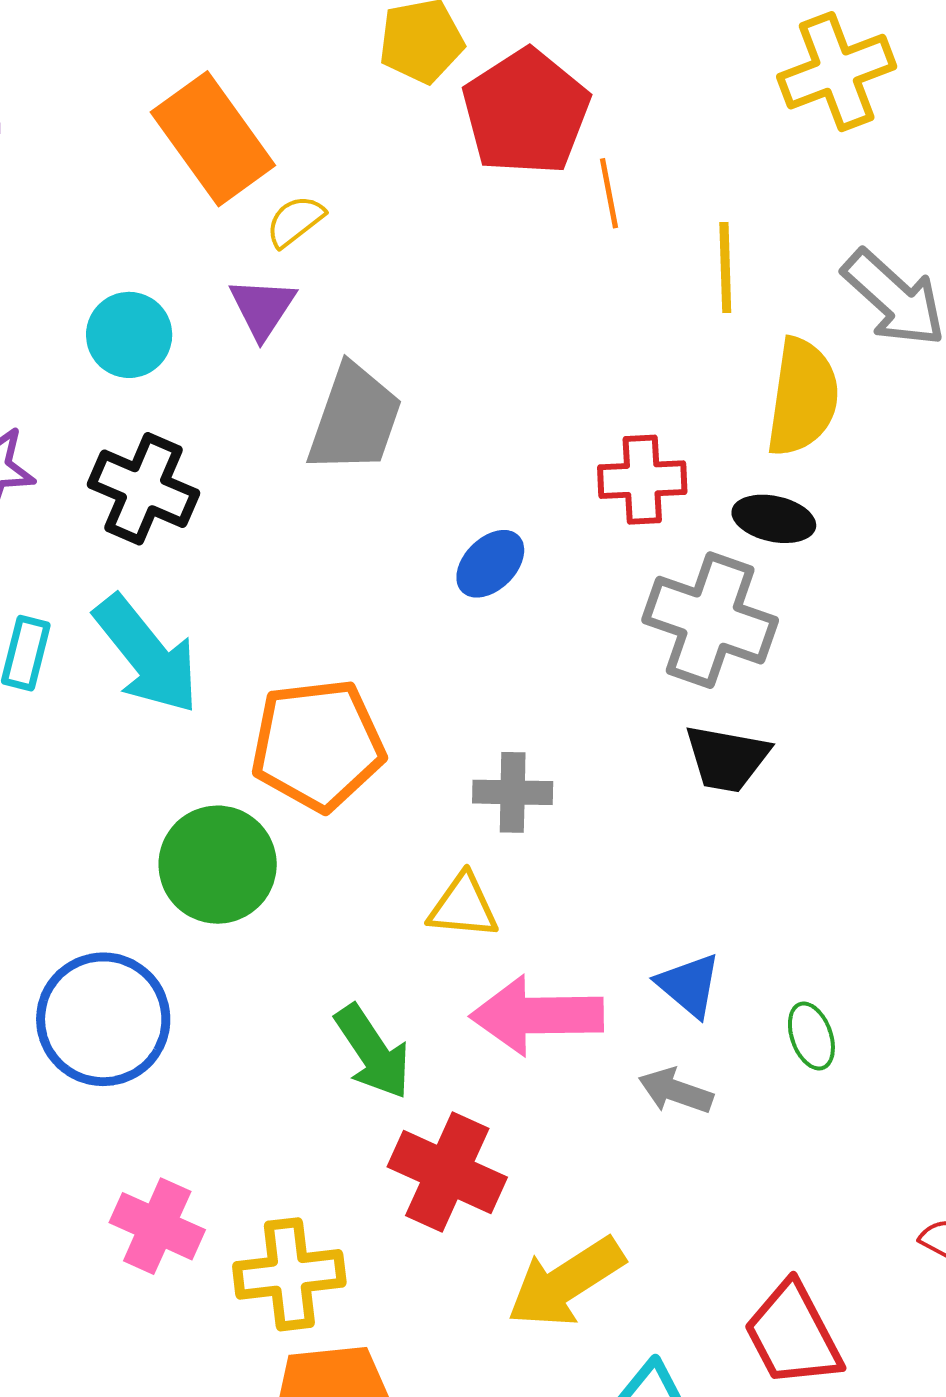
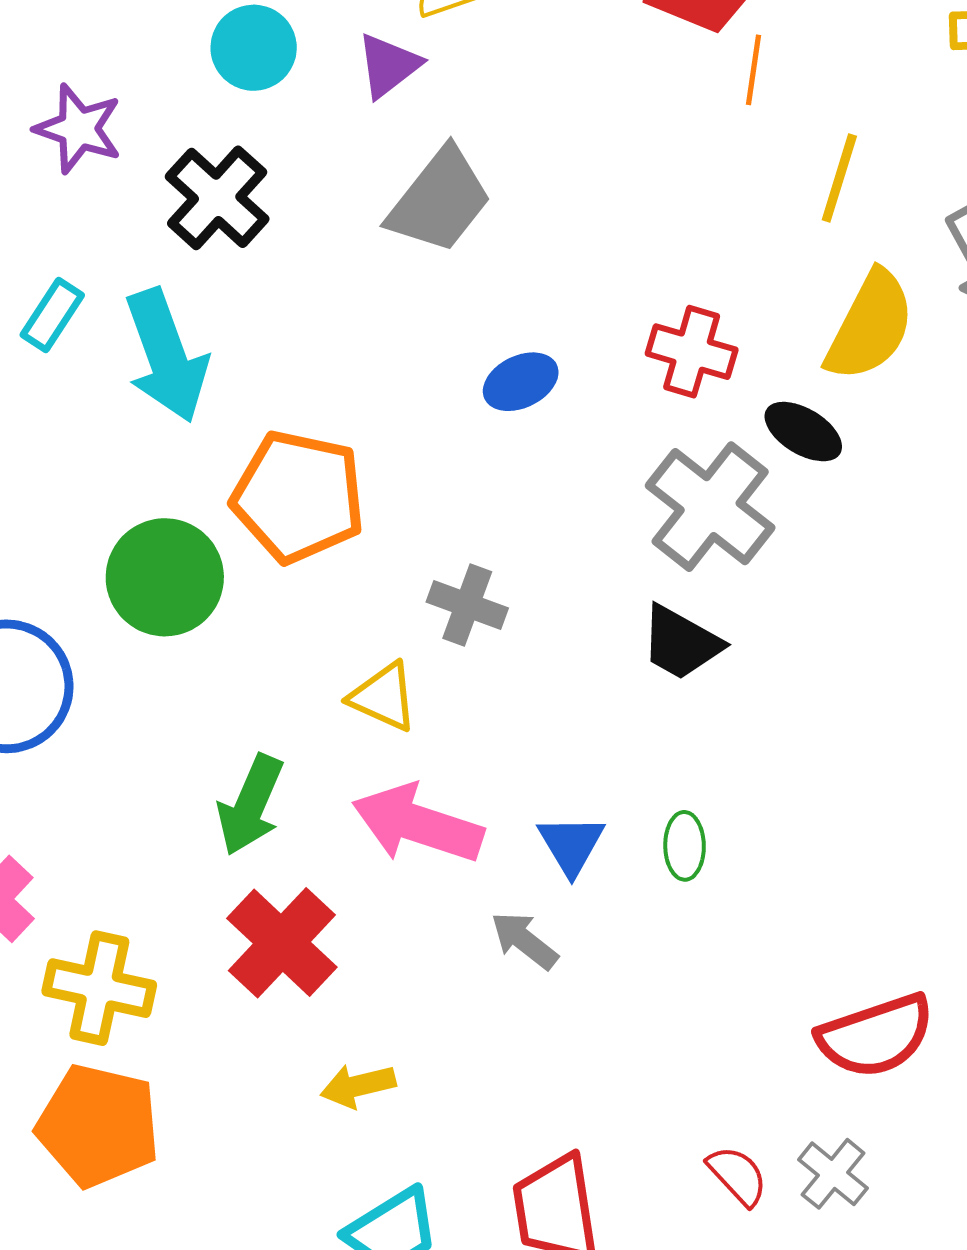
green ellipse: (811, 1036) -> (685, 846), moved
green arrow: (373, 1052) -> (250, 805), turned 38
yellow arrow: (566, 1282) -> (358, 1086), size x0.6

